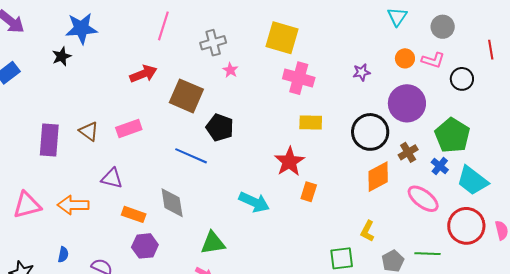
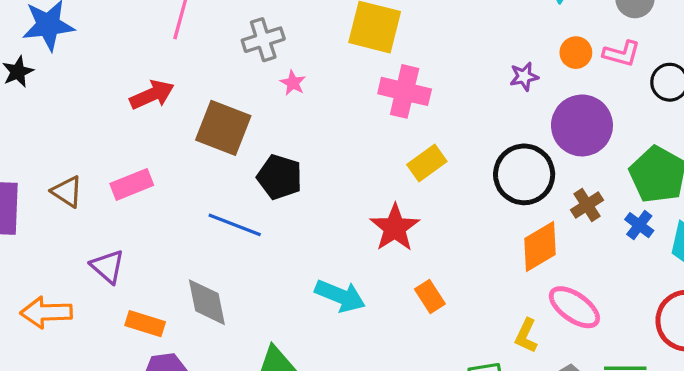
purple star: (362, 72) -> (524, 76), moved
yellow rectangle: (311, 123) -> (427, 163), turned -35
purple triangle: (112, 178) -> (108, 266), turned 30
orange rectangle: (309, 192) -> (430, 296), moved, turned -48
pink ellipse: (423, 199) -> (574, 307), moved

